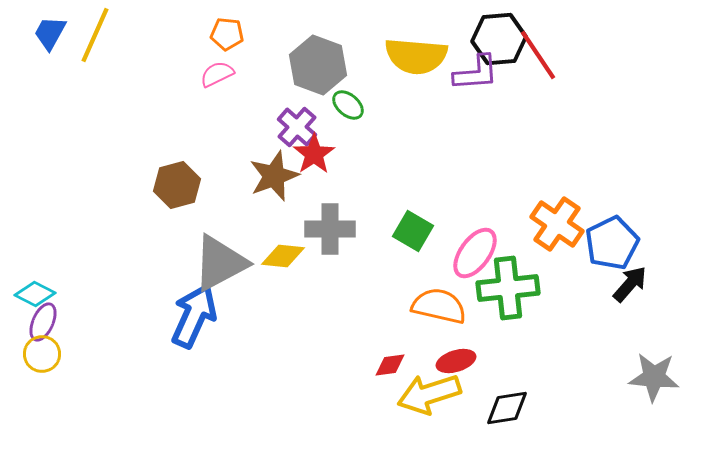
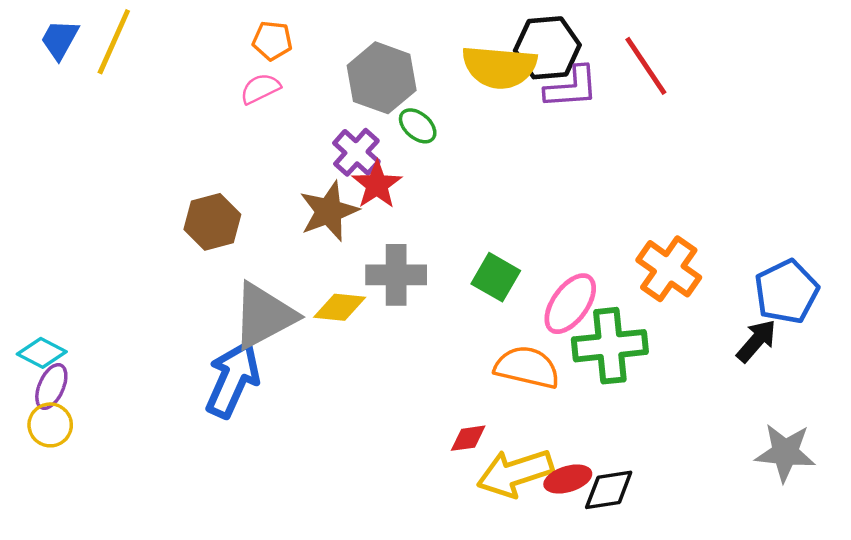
black hexagon: (499, 39) -> (547, 48), moved
blue pentagon: (612, 243) -> (786, 292), moved
red ellipse: (456, 361) -> (568, 479), moved

